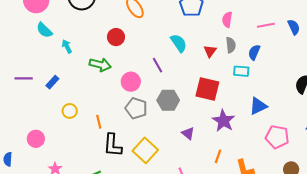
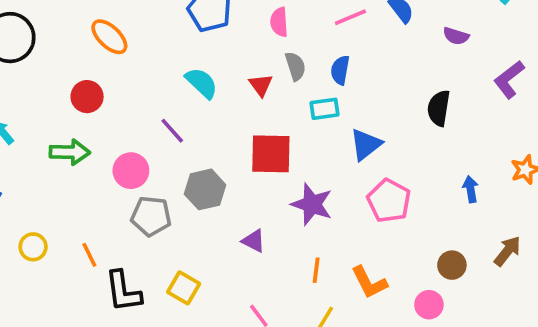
blue triangle: (258, 106) -> (366, 144), moved
pink pentagon: (277, 137) -> (389, 201), moved, turned 30
yellow square: (145, 150) -> (184, 288), size x0.7

